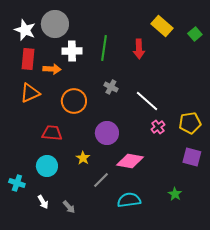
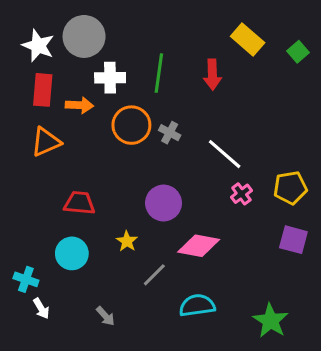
orange circle: (74, 101) -> (131, 125), moved
green star: (175, 194) -> (270, 321), moved, size x1.6
white arrow: (43, 202) -> (41, 308), moved

